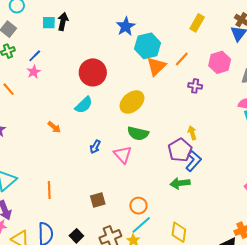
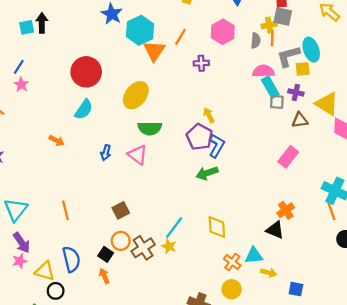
orange circle: (138, 206) -> (121, 241), moved

